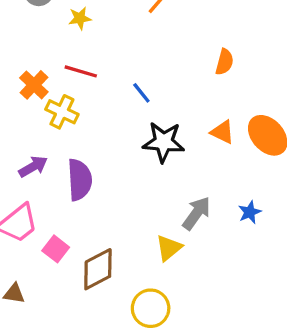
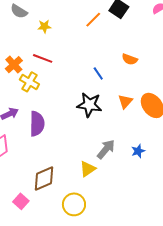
orange semicircle: (224, 62) -> (130, 59), turned 91
blue line: (141, 93) -> (98, 73), moved
orange triangle: (222, 132) -> (125, 101), turned 42
pink square: (56, 249) -> (21, 201), moved

